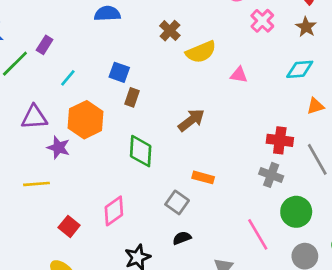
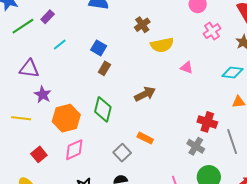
orange hexagon: (85, 120) -> (66, 118), moved

